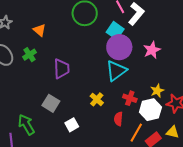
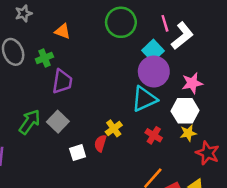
orange triangle: (39, 30) -> (63, 31), turned -32
purple trapezoid: (62, 69) -> (62, 81), moved
white hexagon: (150, 110) -> (185, 111), moved
red semicircle: (118, 119) -> (100, 143), moved
green arrow: (26, 125) -> (30, 122), moved, turned 55

